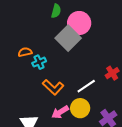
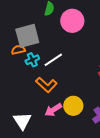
gray square: (68, 38) -> (27, 36), moved, turned 30
white line: (86, 86) -> (53, 60), moved

